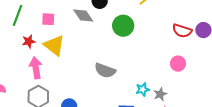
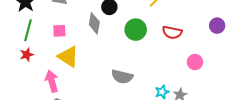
gray diamond: (83, 15) -> (94, 23), turned 50
red semicircle: (182, 31) -> (172, 32), moved
red star: (29, 41) -> (27, 55), moved

